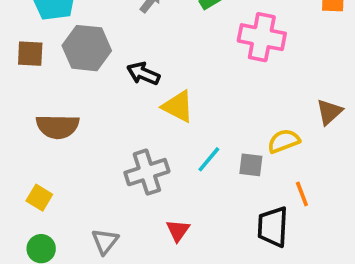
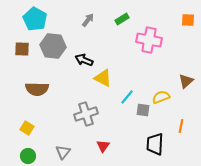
cyan line: (209, 159) -> (127, 97), moved
orange line: (302, 194) -> (181, 126), moved, turned 32

